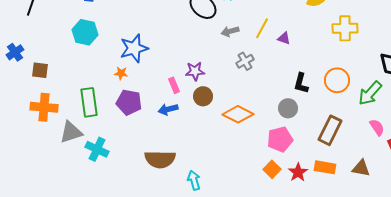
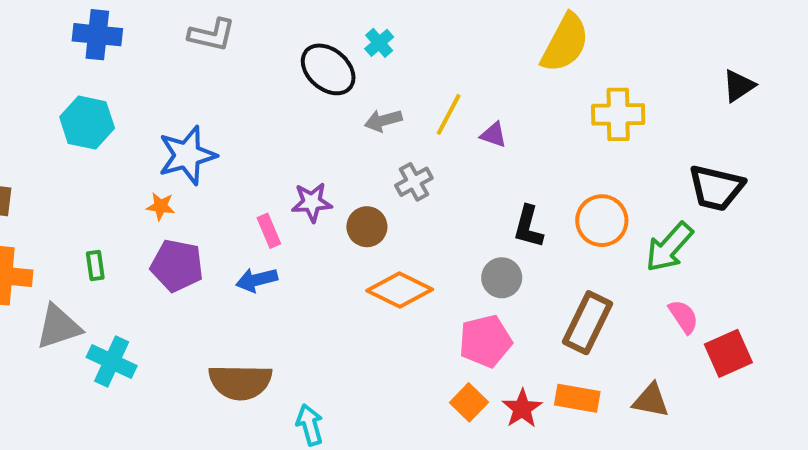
brown circle: (203, 96) -> (367, 227), moved
green rectangle: (89, 102) -> (95, 266), size x0.5

